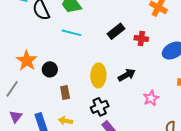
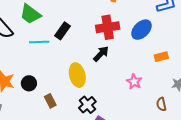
black rectangle: (116, 31) -> (63, 31), moved
red cross: (141, 38) -> (108, 27), size x1.6
black arrow: (127, 75) -> (101, 54), moved

